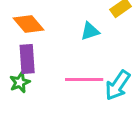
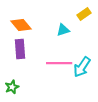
green star: (20, 82) -> (12, 87), moved

